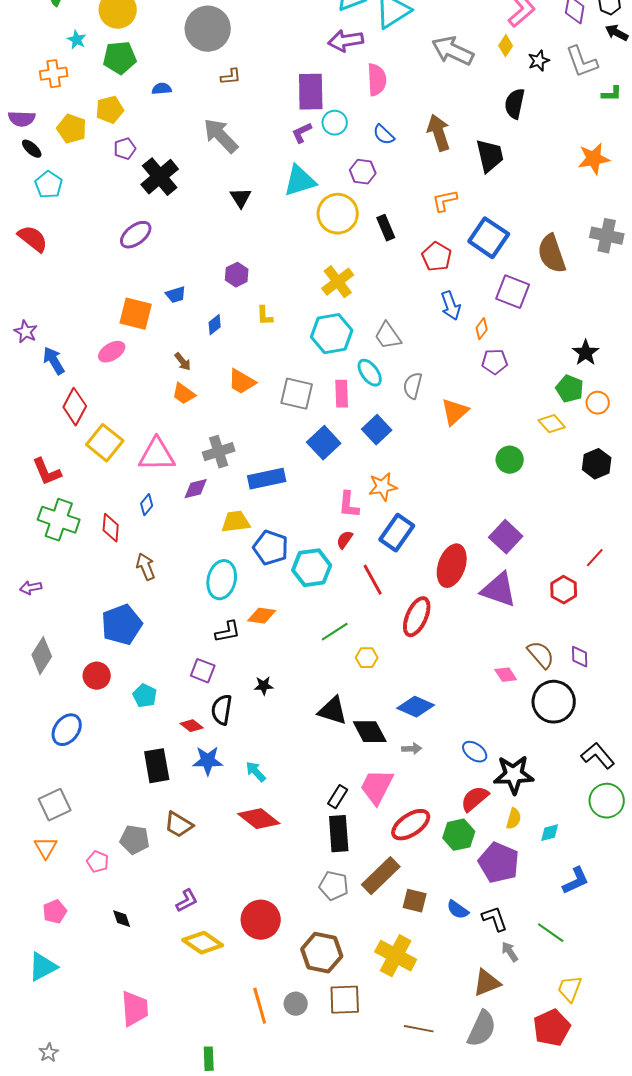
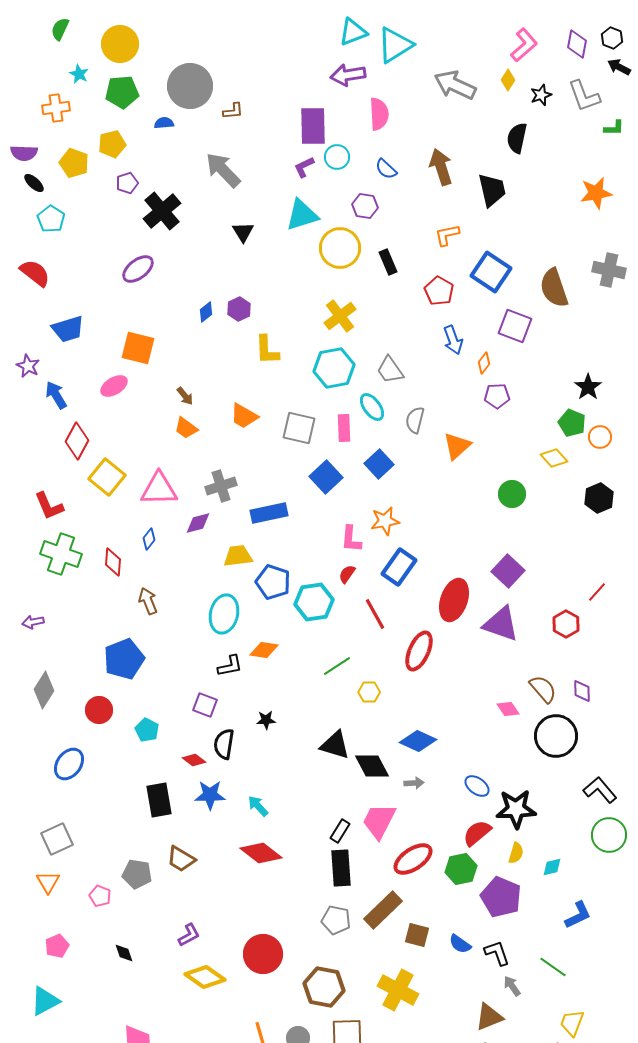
gray circle: (208, 29) -> (190, 86), moved
blue trapezoid: (176, 295) -> (68, 329), moved, size x1.6
yellow L-shape: (265, 316) -> (267, 350), size x1.5
blue diamond: (215, 325) -> (206, 312), moved

